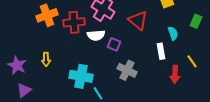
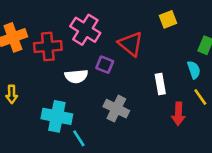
cyan semicircle: (173, 33) -> (194, 70), moved
white semicircle: (96, 35) -> (76, 76), moved
purple square: (114, 44) -> (105, 65), moved

